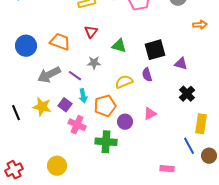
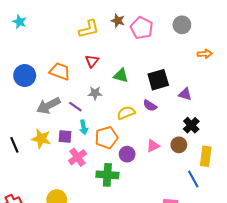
purple semicircle: (147, 75) -> (150, 106), turned -40
purple square: (65, 105) -> (65, 137), turned -32
pink cross: (77, 125) -> (77, 157), turned 30
brown circle: (209, 156) -> (179, 145), moved

